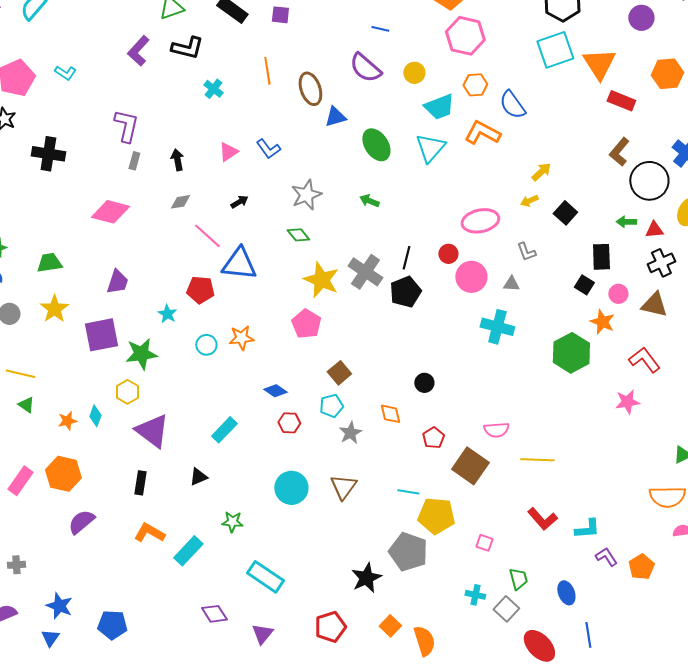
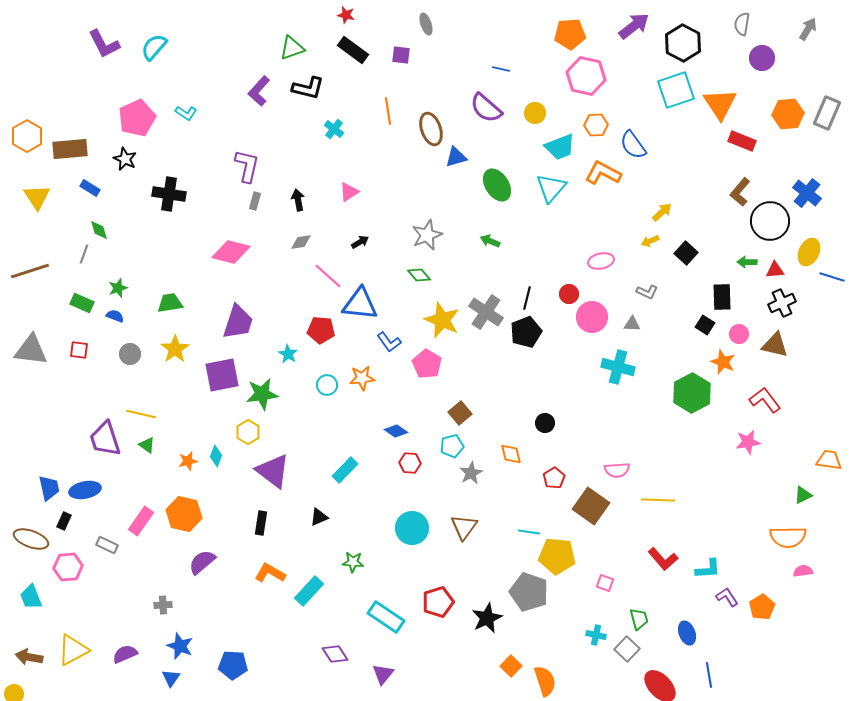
blue L-shape: (268, 149) -> (389, 342), moved
pink ellipse: (480, 221) -> (601, 261), size x0.7
gray L-shape: (526, 252) -> (647, 292), turned -45
purple trapezoid: (117, 282) -> (238, 322), size x1.4
gray cross: (16, 565) -> (163, 605), moved
red pentagon: (330, 627) -> (438, 602), moved

